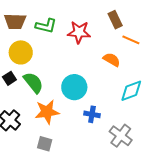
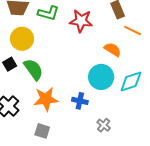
cyan circle: (74, 87) -> (101, 77), moved
blue cross: (92, 114) -> (80, 101), moved
gray cross: (121, 136) -> (104, 125), moved, size x0.6

